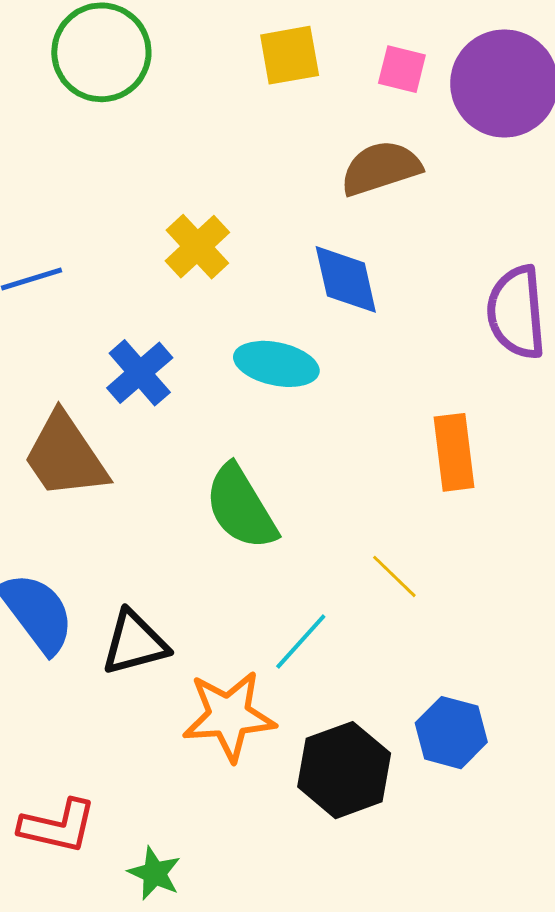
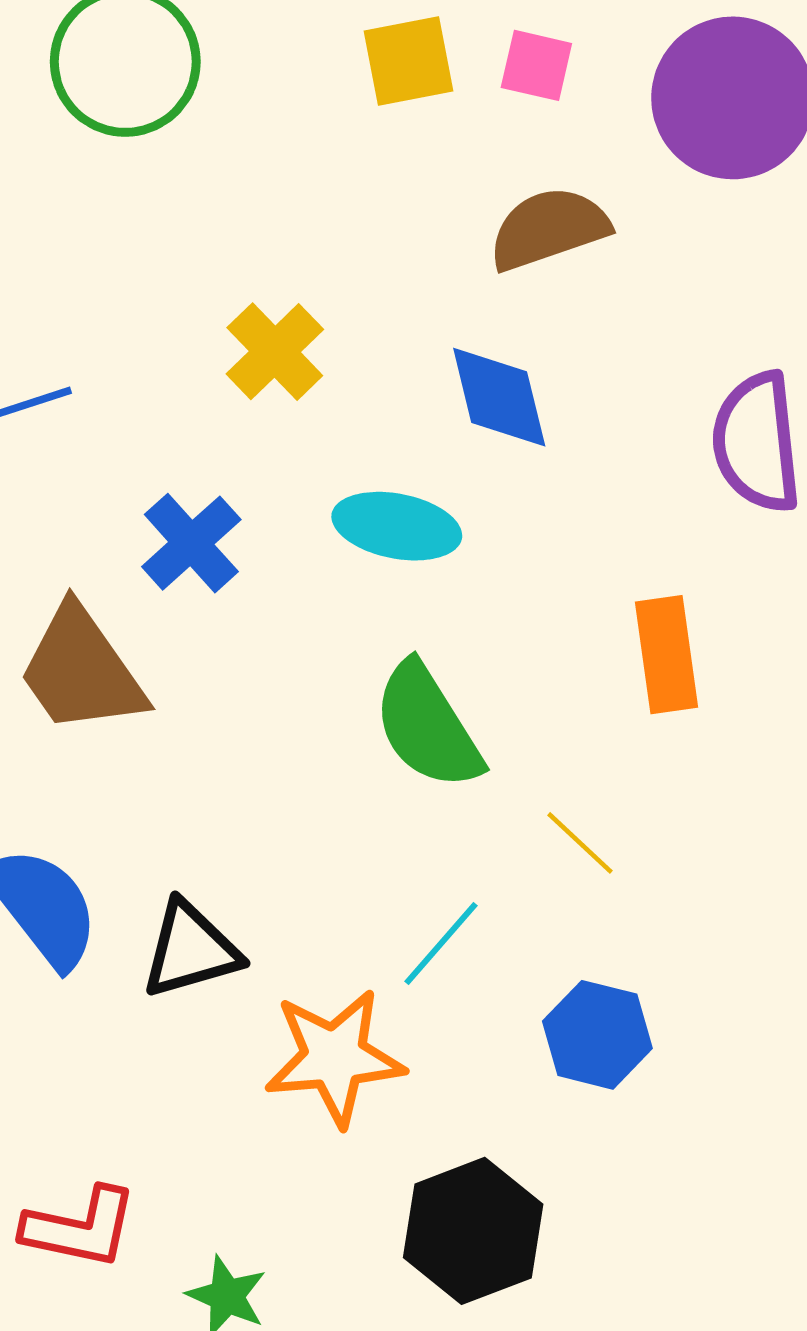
pink square: (402, 69) -> (536, 65), moved
green semicircle: (241, 507) -> (427, 726), moved
blue hexagon: (451, 733) -> (597, 1035), moved
black hexagon: (344, 770) -> (473, 1231), moved

